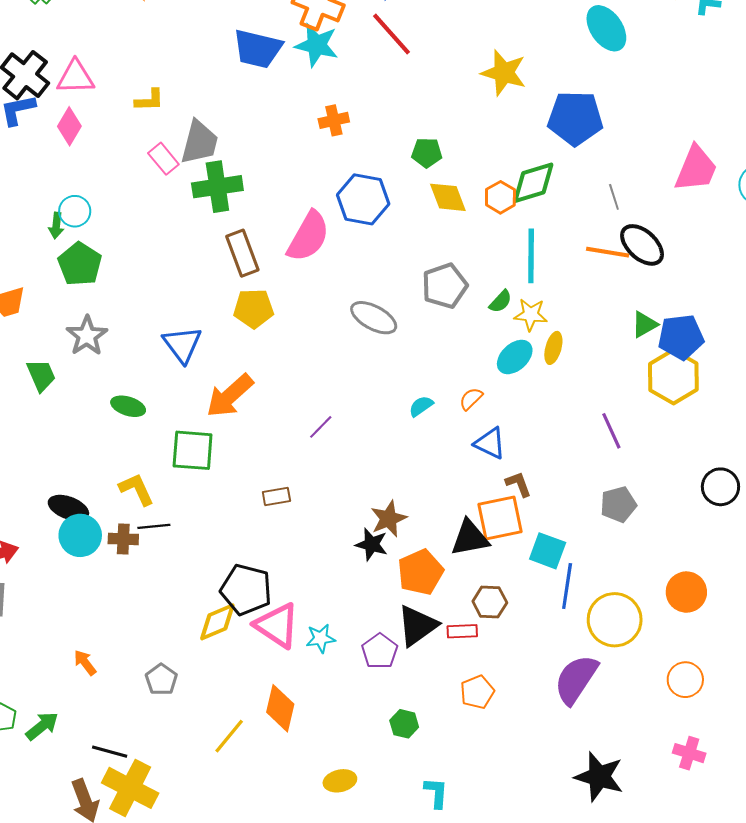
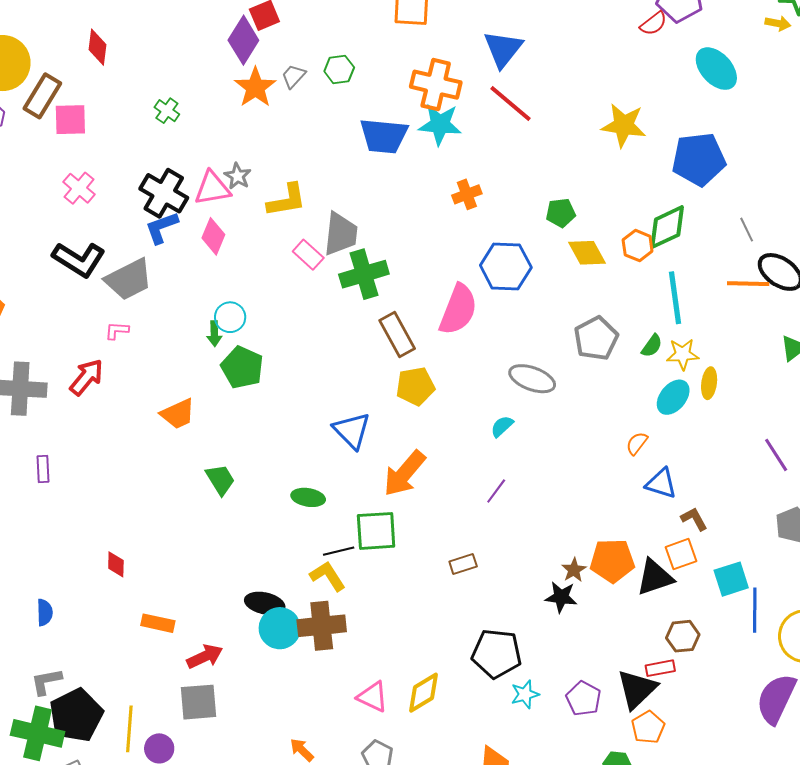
yellow L-shape: (149, 100) -> (287, 200), size x1.4
gray star: (87, 336) -> (238, 176), moved, size x0.7
cyan semicircle: (421, 406) -> (502, 426), moved
orange square: (500, 518) -> (681, 554), size x0.7
brown star: (389, 519) -> (574, 570), size x0.7
black line: (154, 526) -> (339, 551), moved
brown cross: (123, 539) -> (322, 626), size x1.6
cyan square: (548, 551) -> (731, 579), turned -30
orange pentagon: (420, 572) -> (612, 561), moved, turned 30
black pentagon: (246, 590) -> (497, 654), moved
pink triangle: (277, 625) -> (373, 697), moved, size x0.7
black triangle: (417, 626) -> (637, 689), moved
orange pentagon: (477, 692) -> (648, 727), moved

